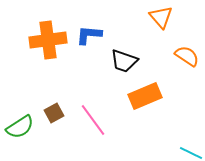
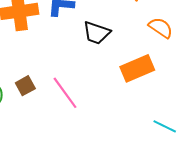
orange rectangle: (145, 96) -> (137, 68), moved

